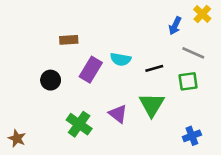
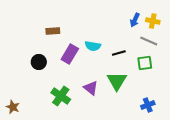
yellow cross: (202, 14) -> (153, 21), moved, turned -32

